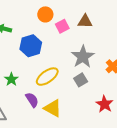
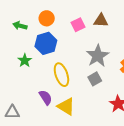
orange circle: (45, 14) -> (47, 18), moved
yellow ellipse: (47, 77) -> (61, 75), turned -75
green star: (11, 79) -> (25, 60), moved

